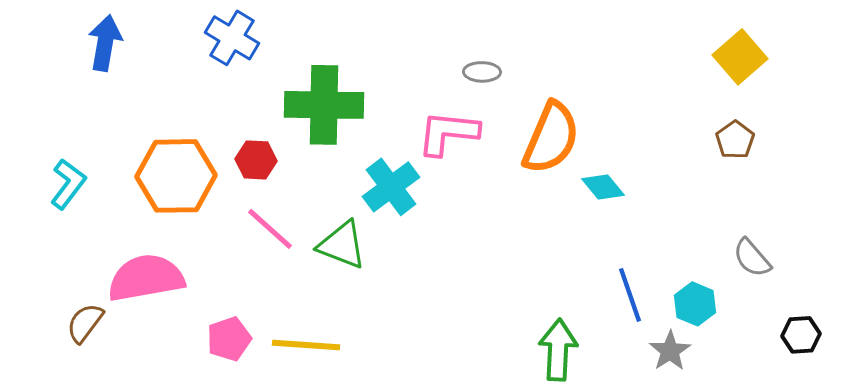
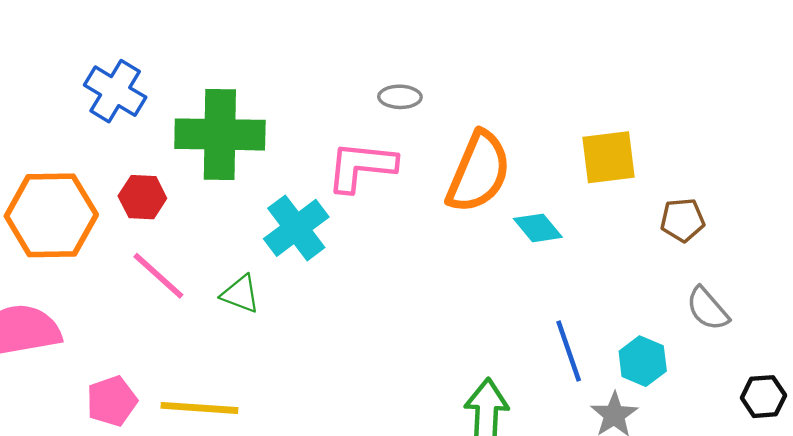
blue cross: (232, 38) -> (115, 91), moved
yellow square: (740, 57) -> (608, 157), moved, turned 34
brown pentagon: (735, 140) -> (683, 220), moved, turned 30
green triangle: (342, 245) -> (240, 294), size x0.7

